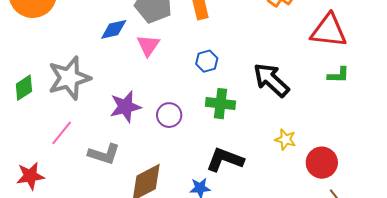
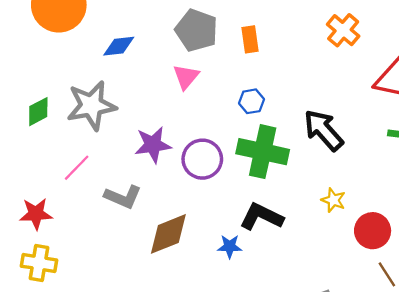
blue diamond: (114, 29) -> (119, 46), moved
green cross: (221, 104) -> (263, 152), size x1.5
purple circle: (169, 115) -> (202, 159), size x1.4

